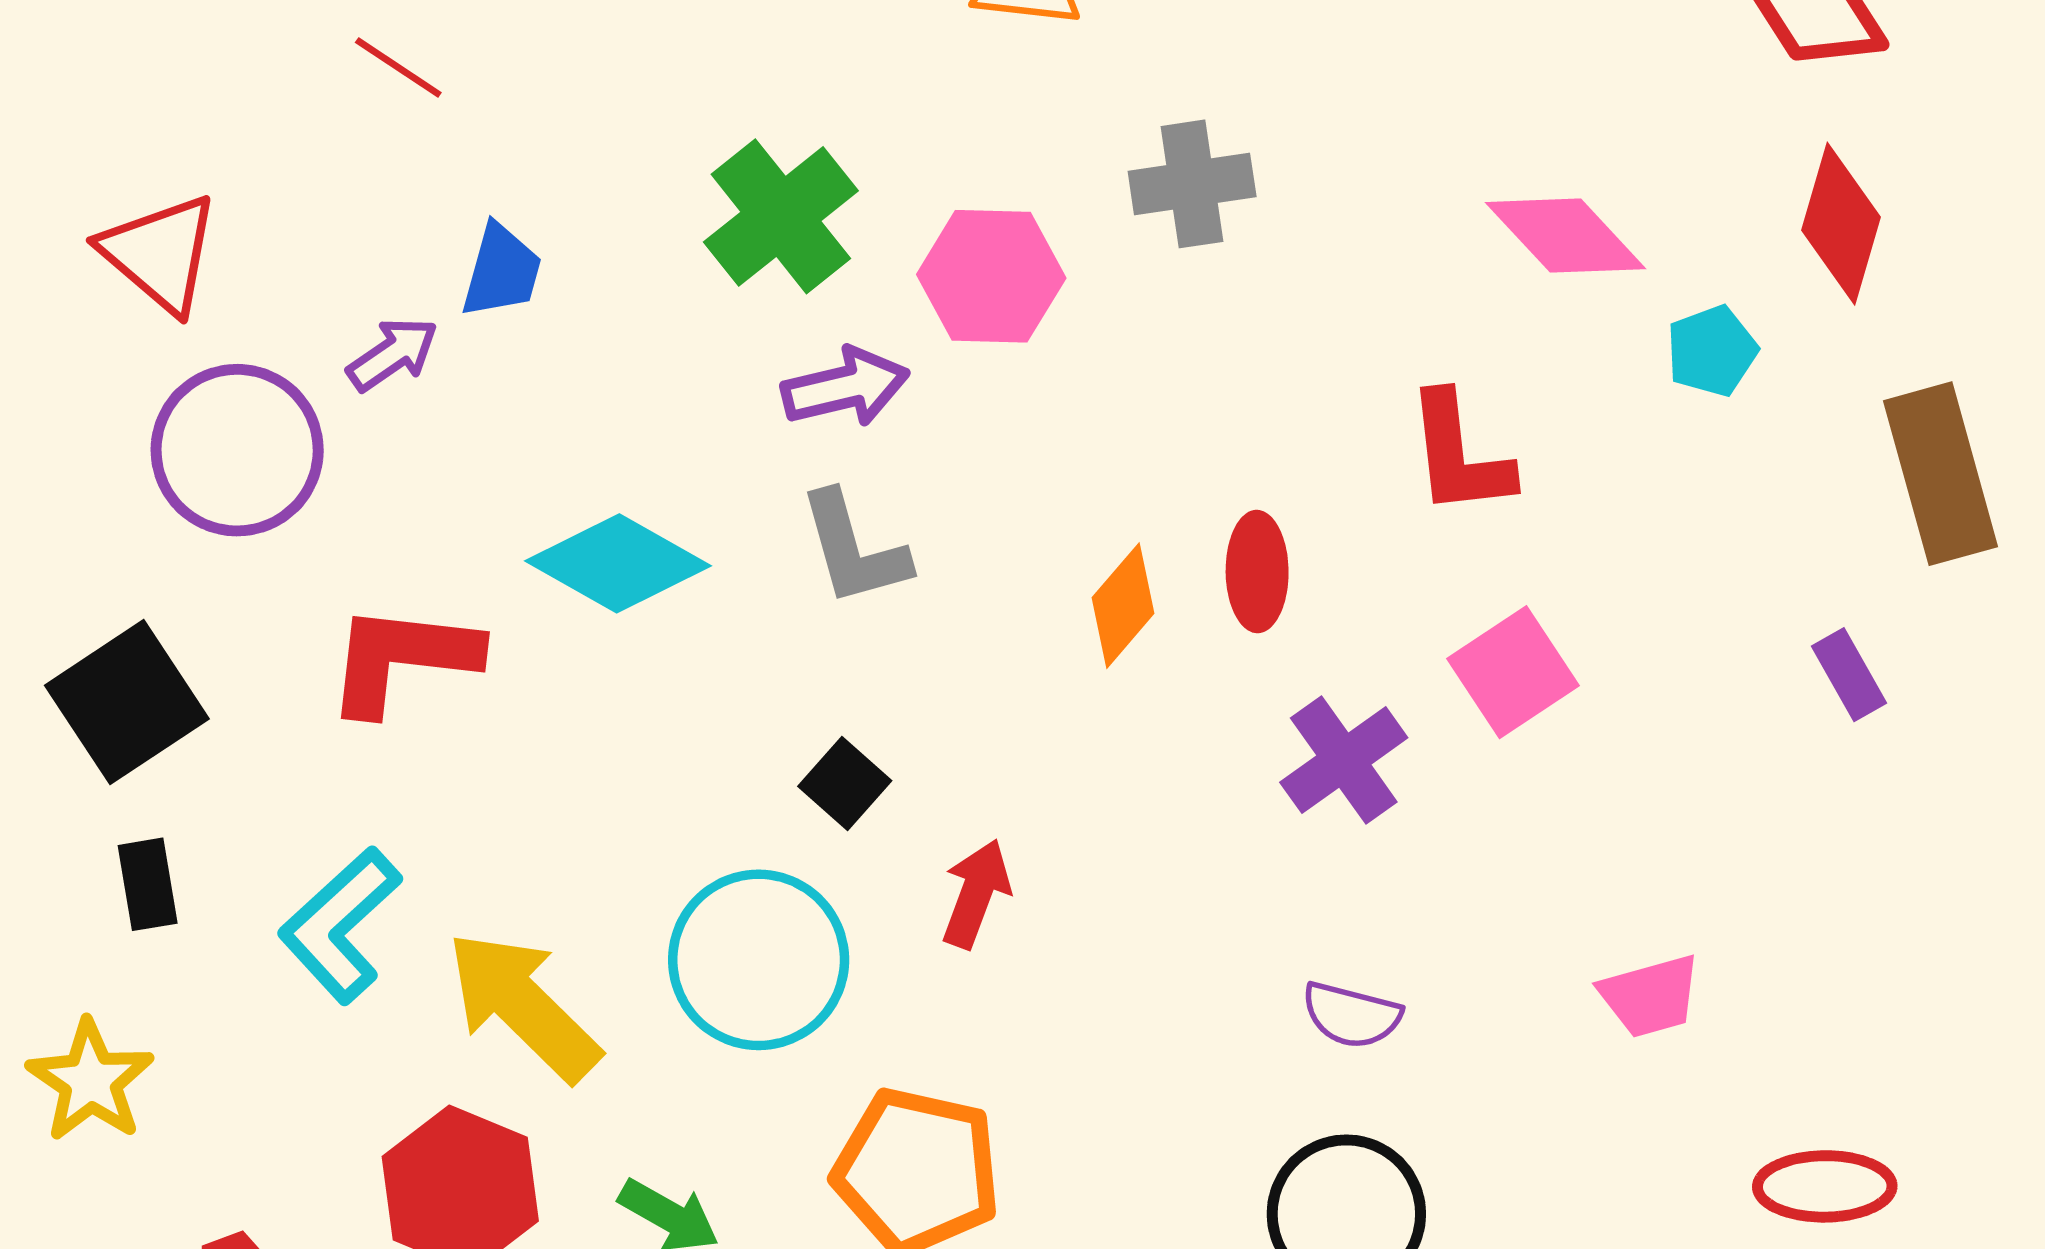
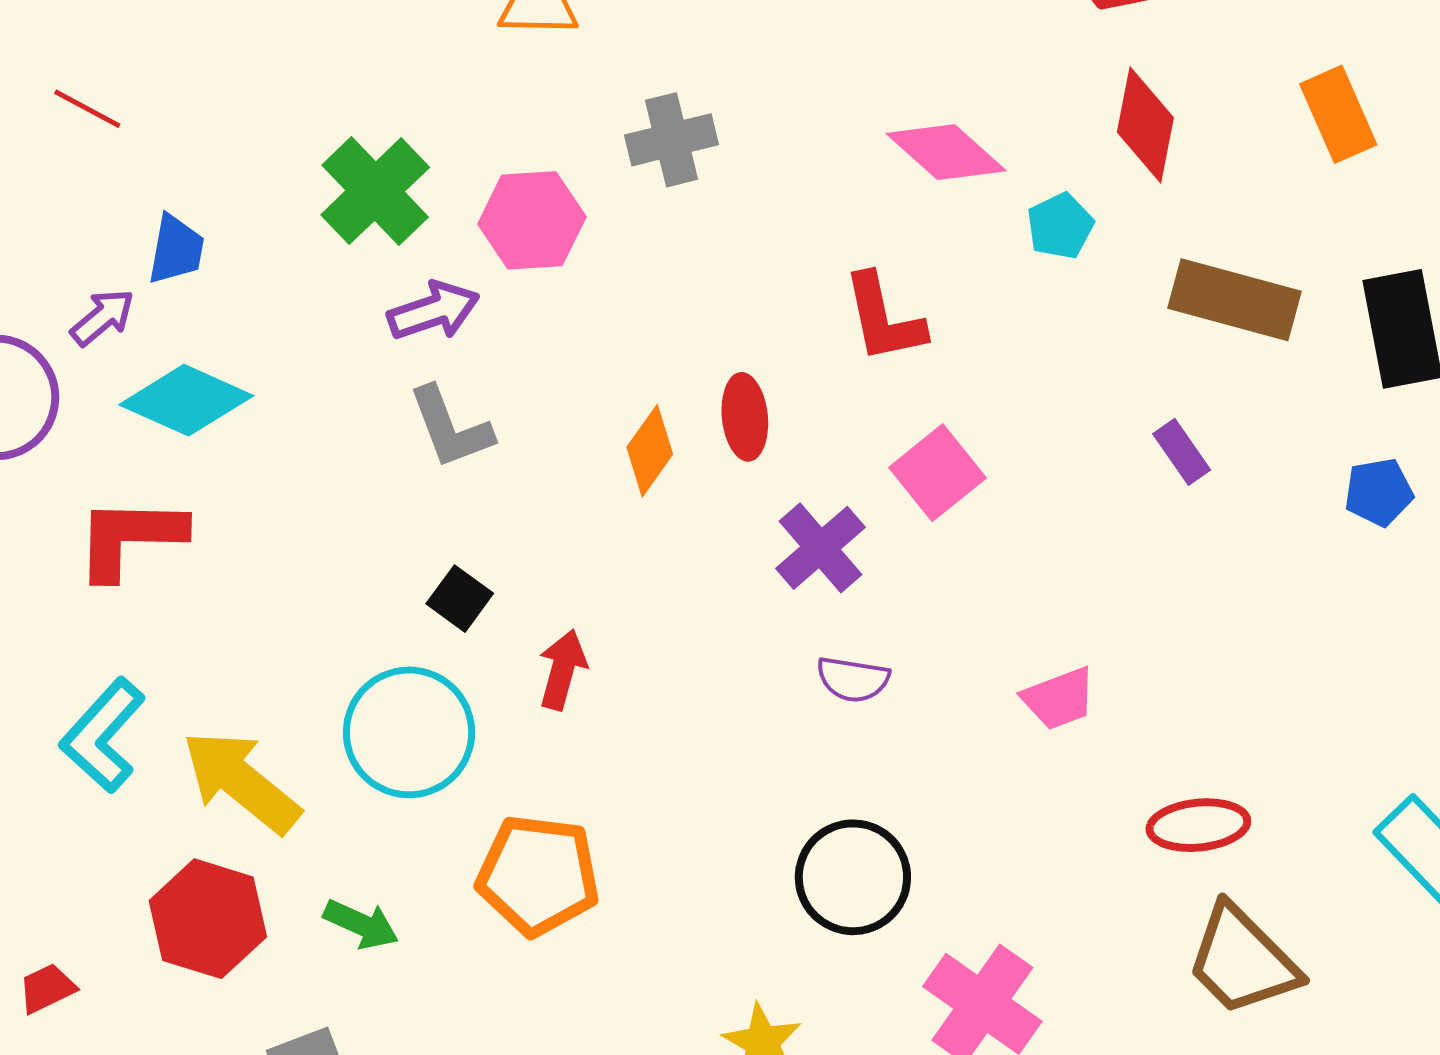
brown rectangle: (1941, 474) -> (1235, 300), turned -54
cyan diamond: (618, 563) -> (186, 400), moved
purple semicircle: (1351, 1015) -> (853, 679), moved

